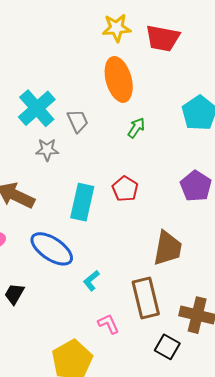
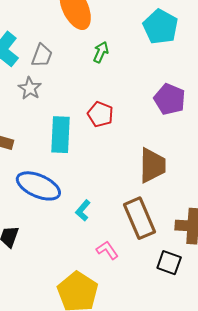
gray trapezoid: (78, 121) -> (42, 56), turned 55
gray star: (47, 150) -> (30, 88), moved, turned -30

